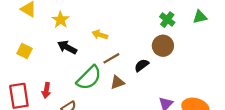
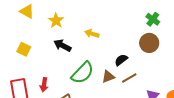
brown line: (111, 58) -> (129, 78), moved
black semicircle: (142, 65) -> (121, 60), moved

